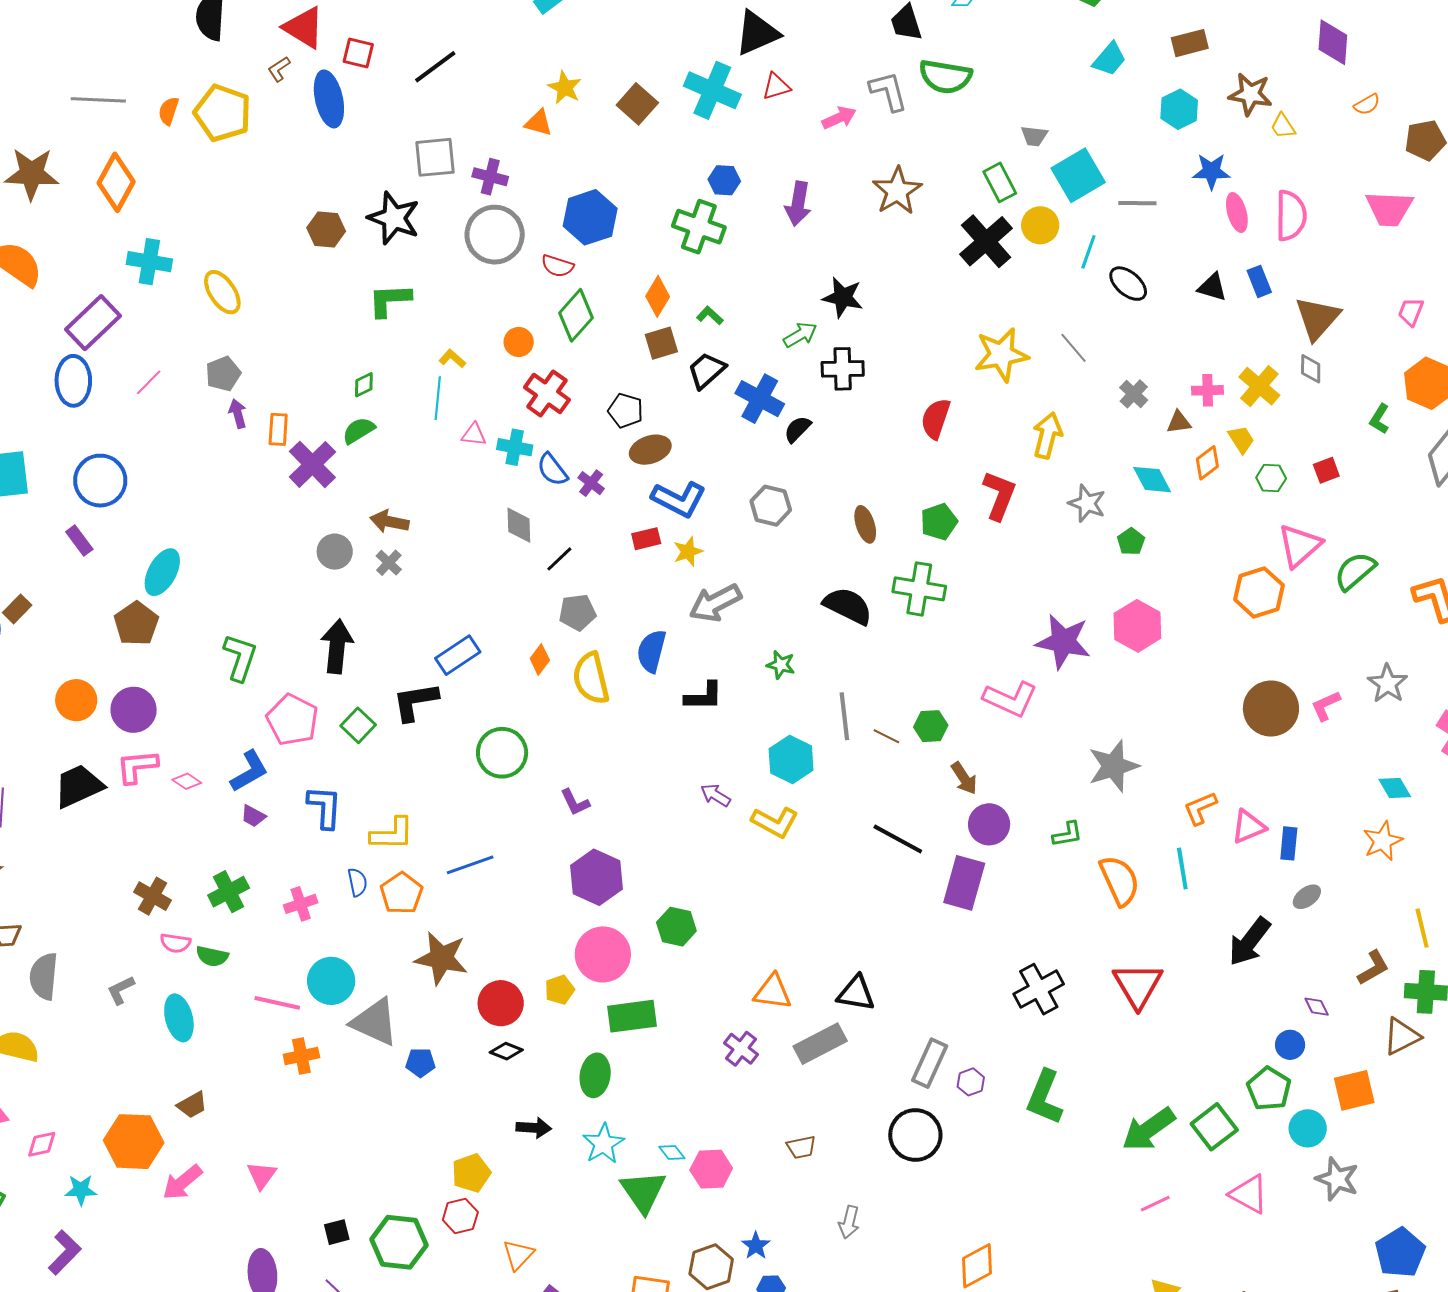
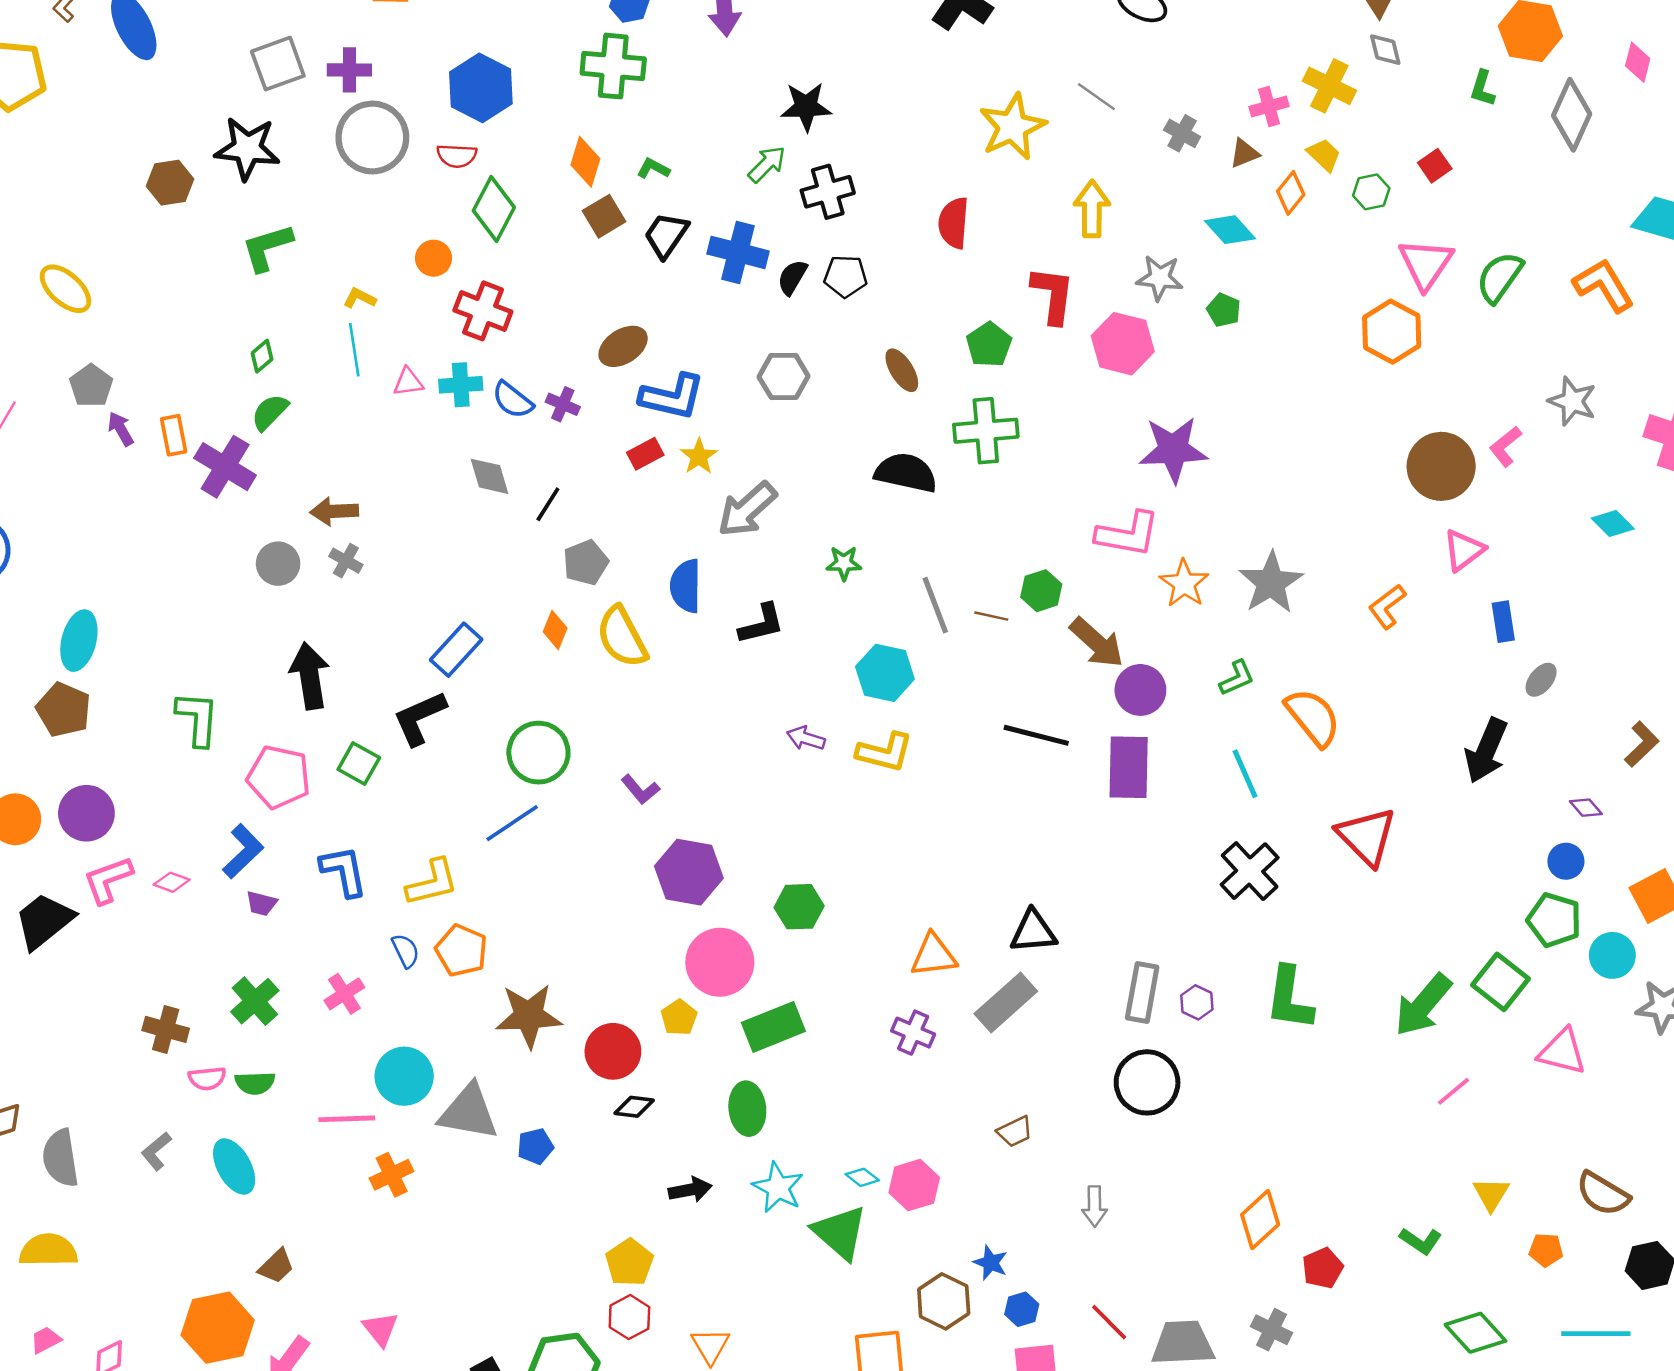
black pentagon: (626, 411) -> (845, 276), moved
pink hexagon: (1137, 626) -> (1123, 344), moved
brown arrow: (964, 778) -> (1097, 643), size x1.4
pink triangle: (1248, 827) -> (1464, 550), moved
orange star: (1383, 841) -> (1184, 583), moved
blue line: (470, 865) -> (512, 823), moved
cyan line: (1182, 868) -> (1245, 774), moved

